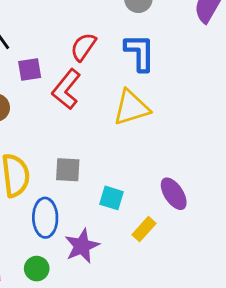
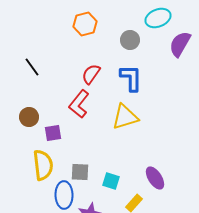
purple square: (30, 69) -> (53, 133), moved
gray square: (68, 170) -> (80, 172), moved

